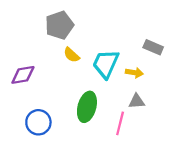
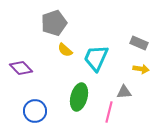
yellow arrow: (134, 73) -> (141, 69), moved
purple diamond: (23, 75) -> (21, 68), turned 55

